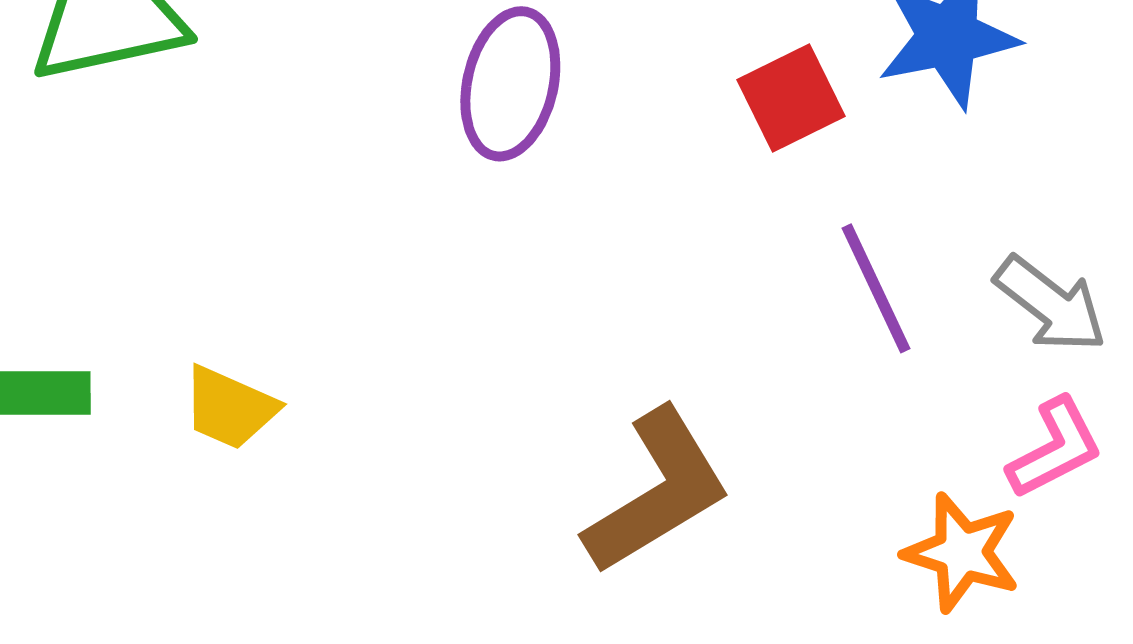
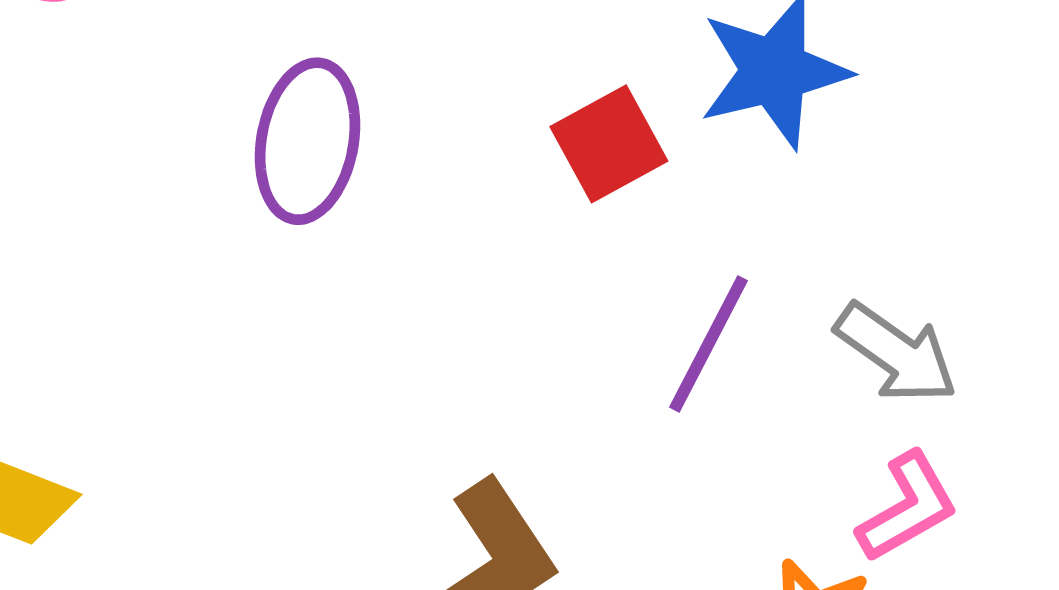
purple line: (876, 288) -> (709, 344), turned 55

